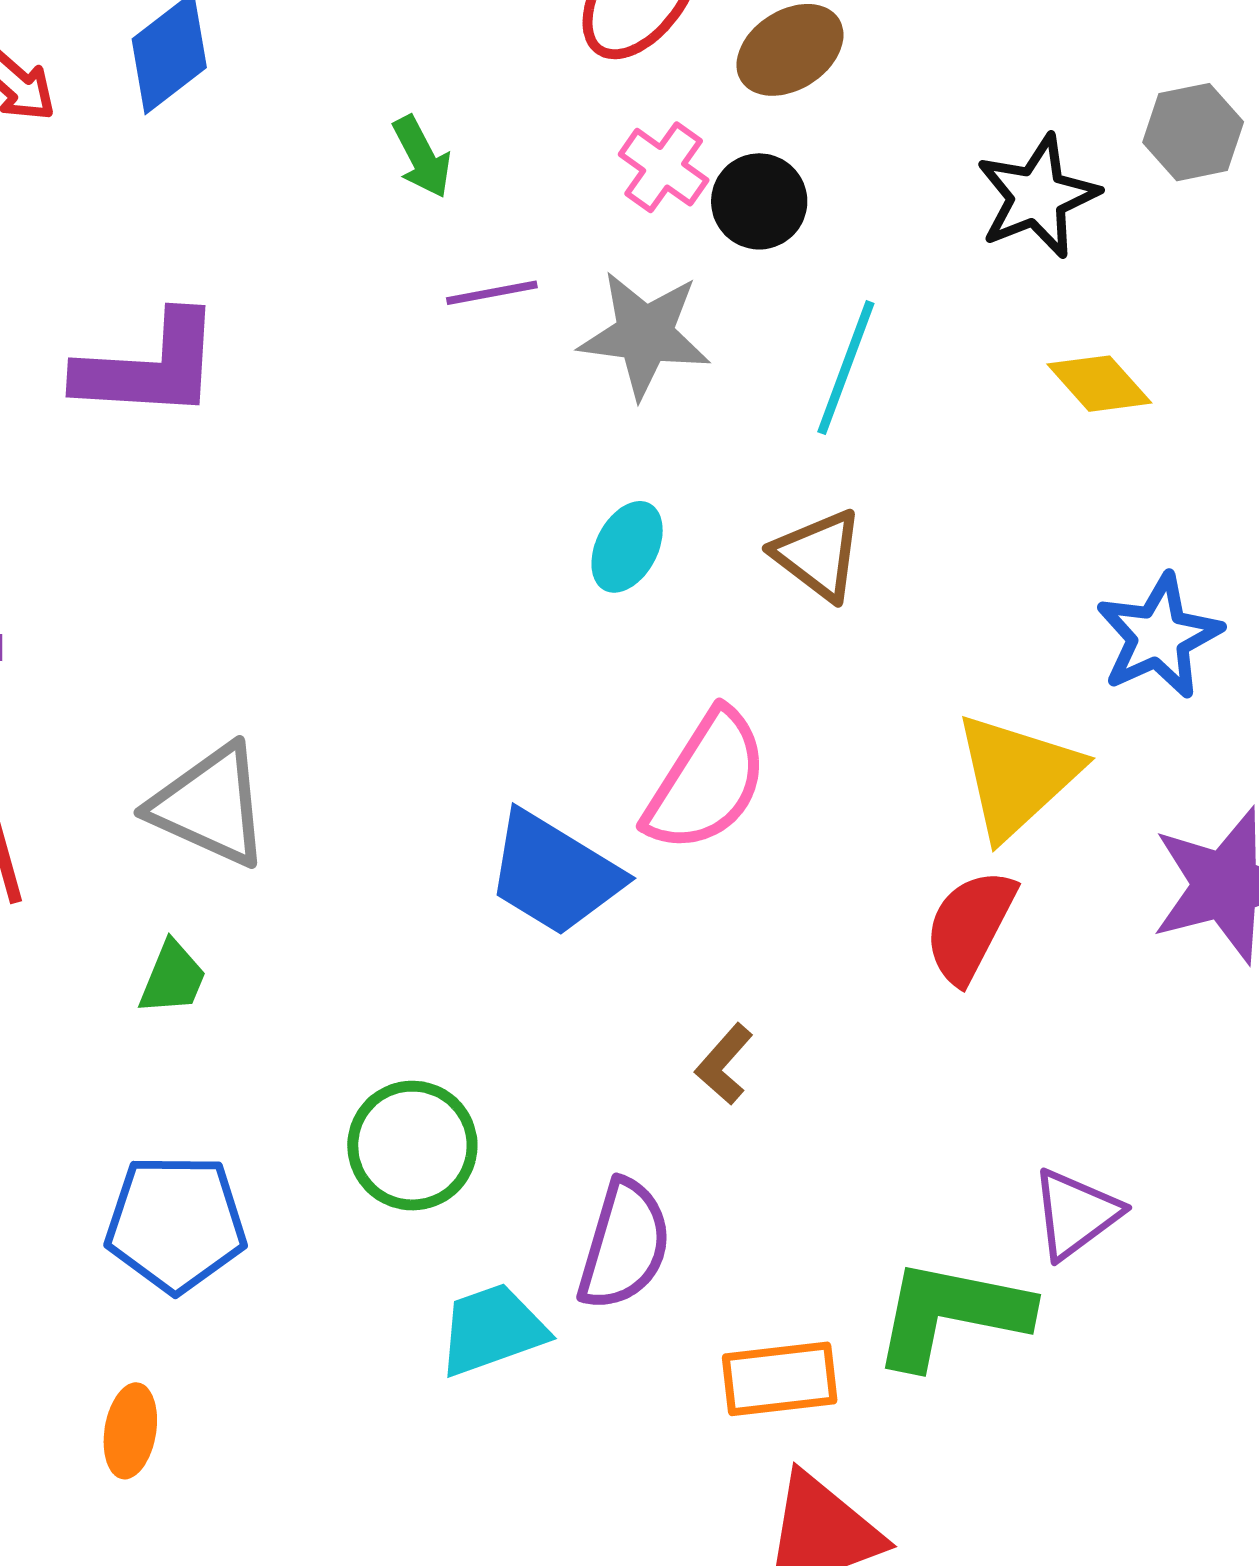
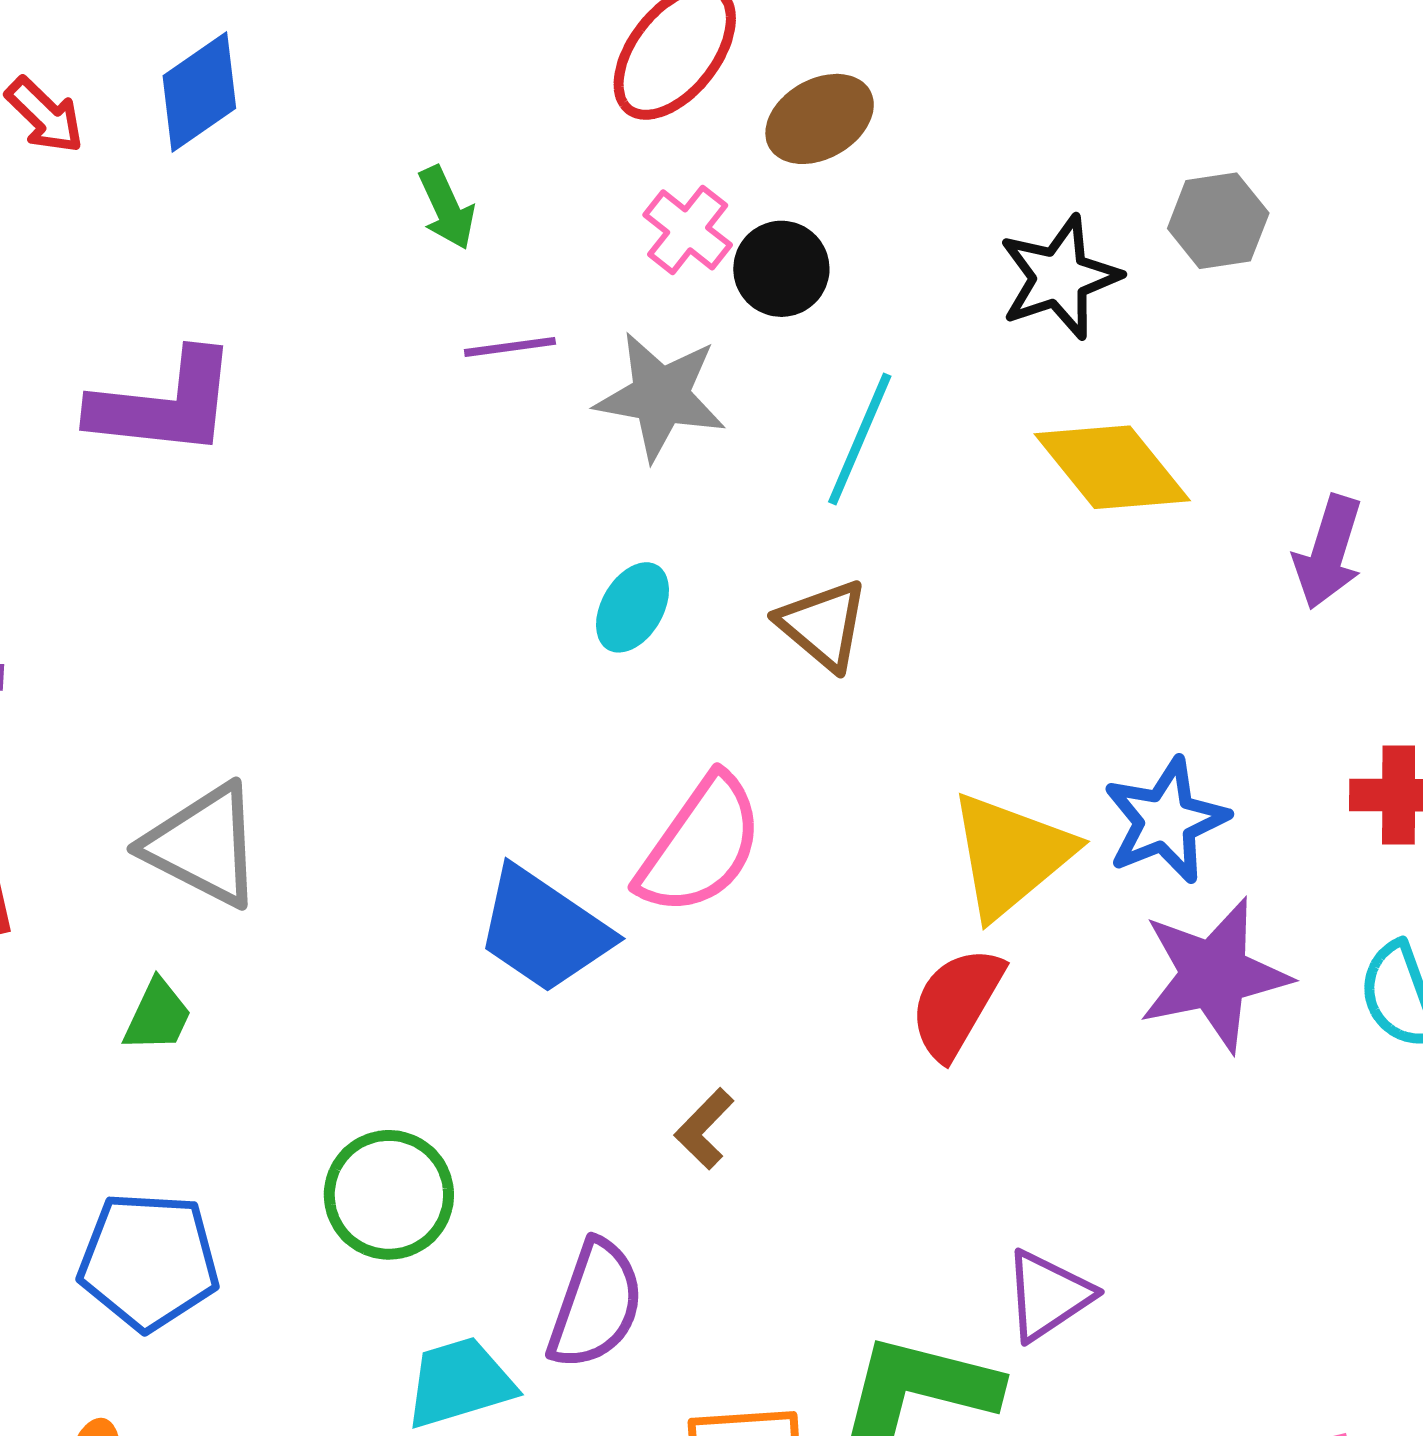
yellow diamond: (1099, 384) -> (1112, 467), size x1.5
blue star: (1159, 636) -> (1166, 821), moved

